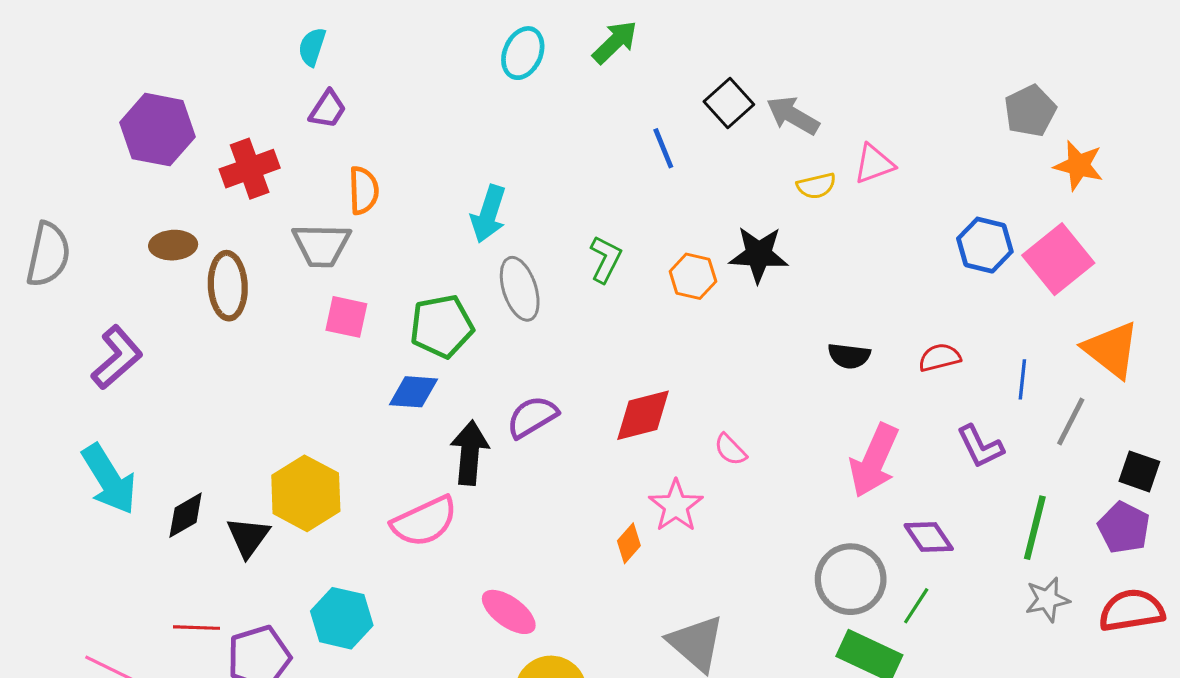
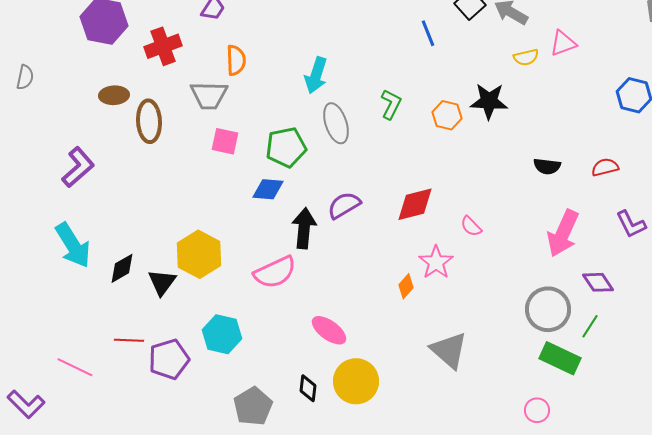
gray semicircle: (48, 254) -> (25, 77), moved, size x0.6

